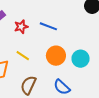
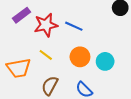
red star: (21, 27) -> (46, 25), size x1.6

